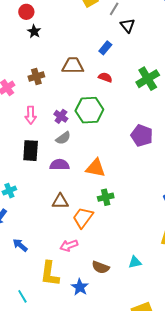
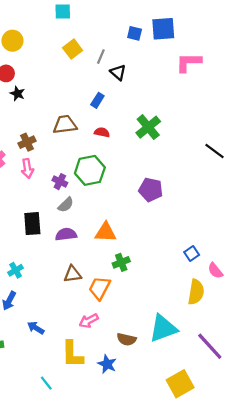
pink arrow: (31, 115) -> (27, 168), moved
cyan triangle: (135, 262) -> (163, 328), size x2.0

